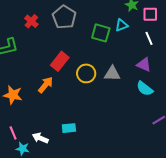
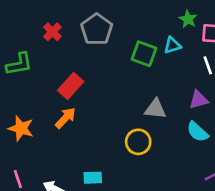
red rectangle: (60, 61) -> (71, 86), moved
purple triangle: (144, 65) -> (199, 100), turned -42
yellow circle: (86, 73) -> (138, 142), moved

